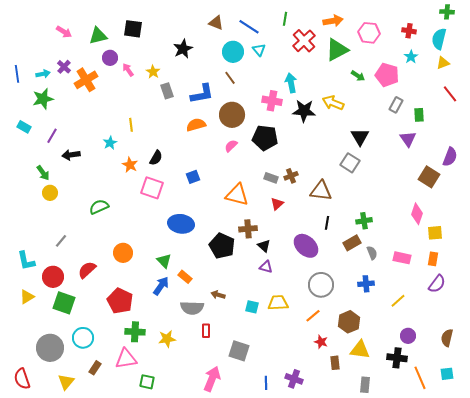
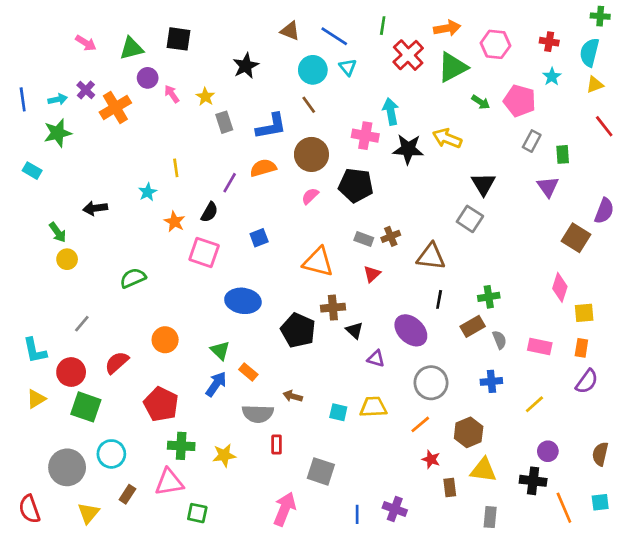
purple line: (52, 136) -> (230, 183), moved
purple triangle: (266, 267) -> (376, 359), moved

